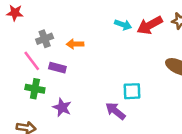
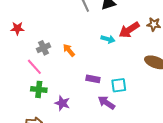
cyan arrow: (123, 25) -> (108, 39), moved
orange arrow: (75, 44) -> (69, 50), turned 56
purple rectangle: (57, 68) -> (93, 79), moved

